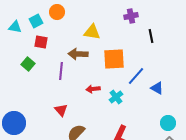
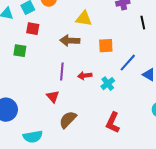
orange square: (114, 59) -> (106, 46), size x0.7
green square: (28, 64) -> (20, 51), turned -32
purple line: (61, 71) -> (62, 72), moved

